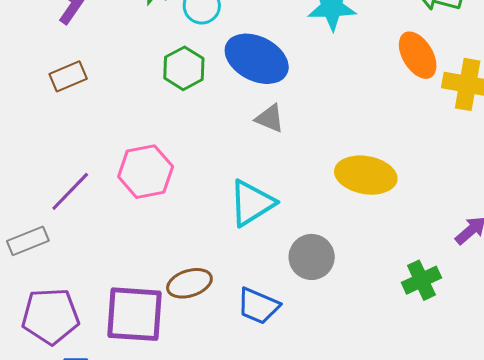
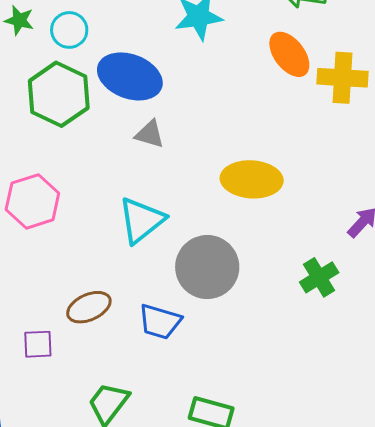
green hexagon: (184, 68) -> (59, 94), size x1.5
gray circle: (312, 257) -> (207, 267), size x1.4
purple square: (134, 314) -> (38, 344), size x0.5

